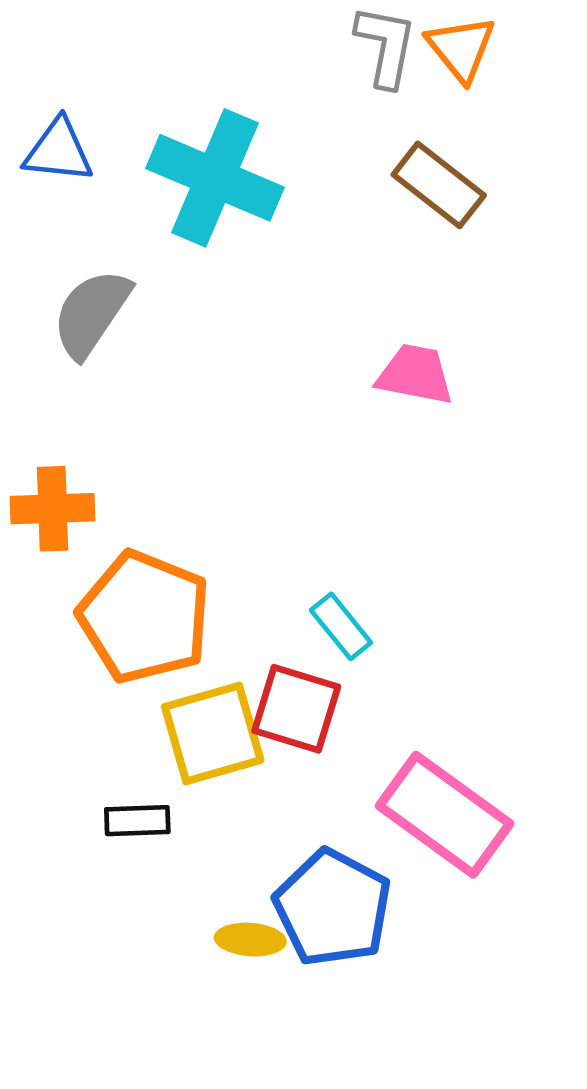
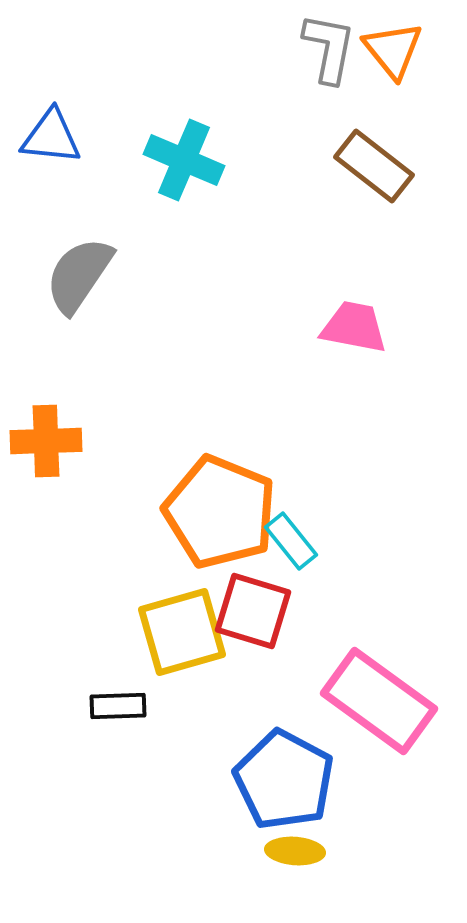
cyan cross: (215, 178) -> (184, 160), size x0.7
orange pentagon: (144, 617) -> (220, 512), moved
yellow ellipse: (250, 940) -> (295, 851), moved

